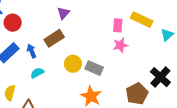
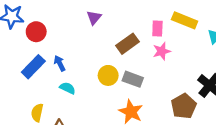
brown rectangle: (54, 38) -> (127, 44), moved
cyan semicircle: (37, 73) -> (68, 88), turned 56

